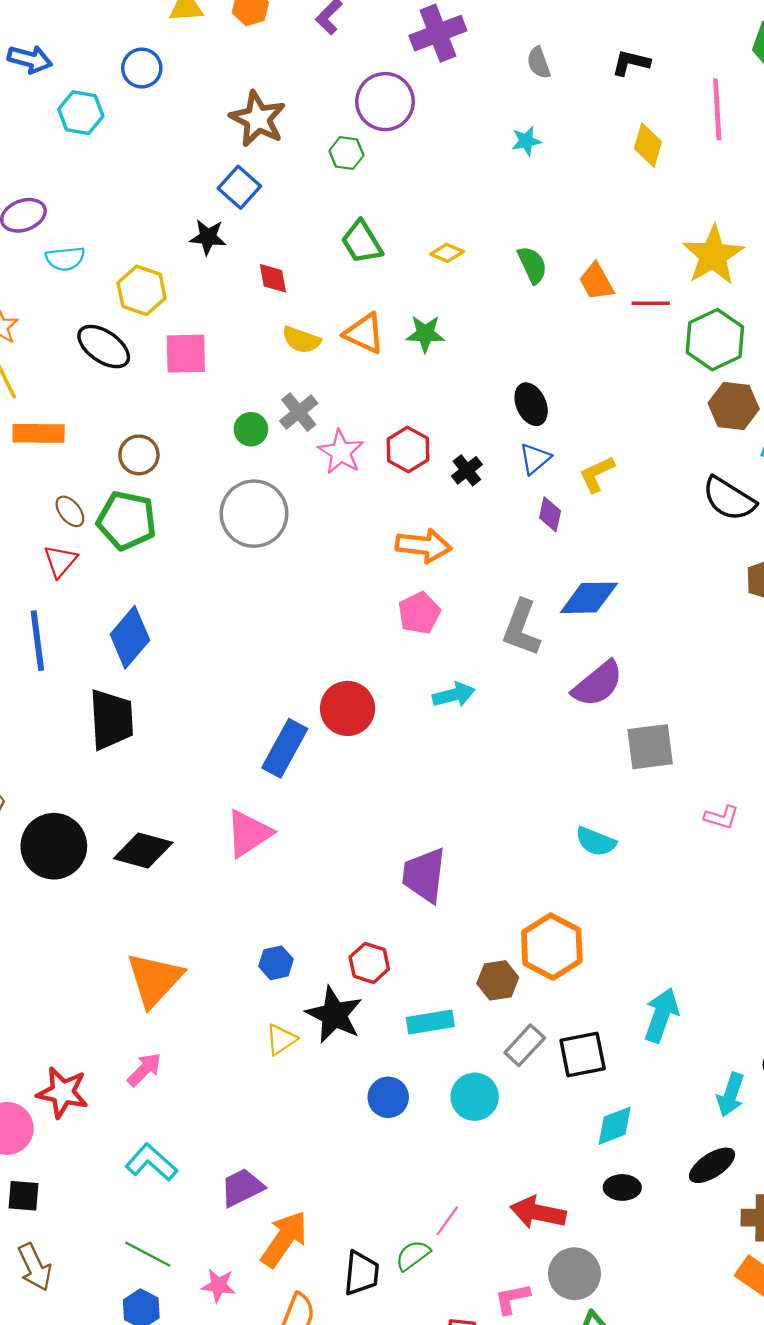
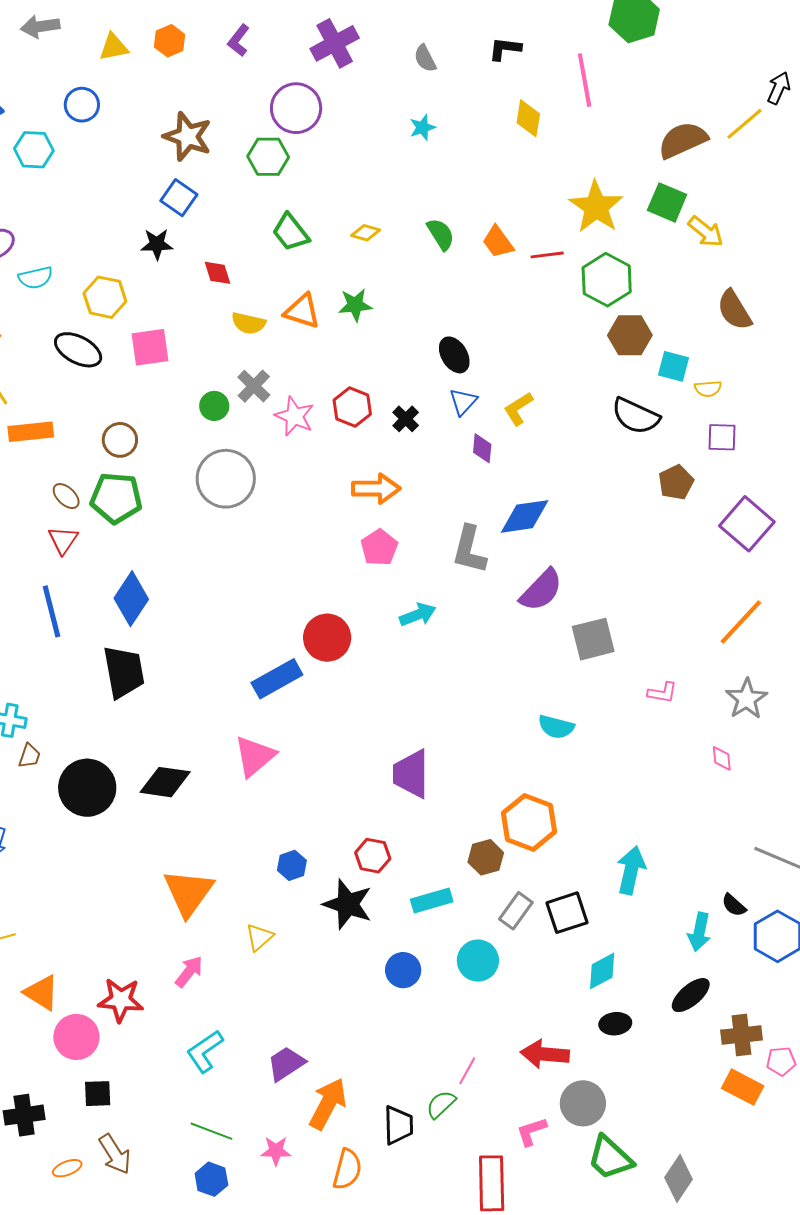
green hexagon: (346, 153) -> (268, 157), size x1.4
blue rectangle: (285, 748) -> (277, 679), turned 39
yellow triangle: (281, 1039) -> (259, 937), moved
cyan L-shape: (151, 1162) -> (205, 1051), turned -69

